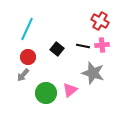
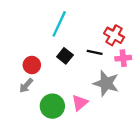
red cross: (100, 21) -> (114, 35), moved
cyan line: (27, 29) -> (59, 24), moved
pink cross: (102, 45) -> (123, 58), moved

